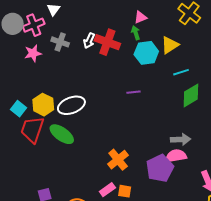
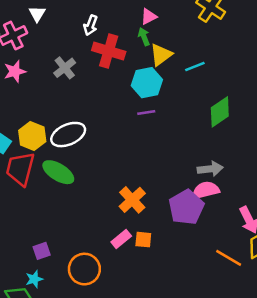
white arrow: (89, 41) -> (91, 25), moved
gray cross: (60, 42) -> (65, 68), moved, turned 36
yellow triangle: (170, 45) -> (161, 55), moved
cyan hexagon: (146, 53) -> (147, 83), moved
cyan line: (181, 72) -> (195, 66), moved

